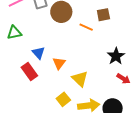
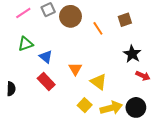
brown square: (103, 15) -> (125, 20), moved
orange line: (86, 27) -> (98, 28), turned 40
blue triangle: (38, 53) -> (46, 57), moved

